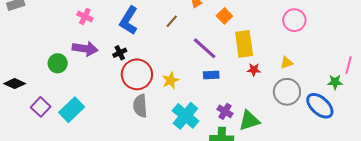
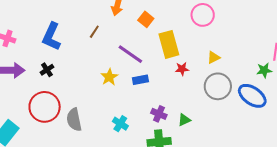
pink circle: (294, 20) -> (203, 15), moved
red circle: (137, 74) -> (45, 107), moved
yellow star: (171, 80) -> (109, 77), moved
cyan cross: (185, 116) -> (120, 124), size x0.6
green triangle: (249, 121) -> (184, 120), size x0.6

